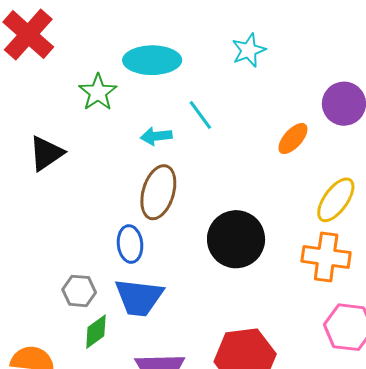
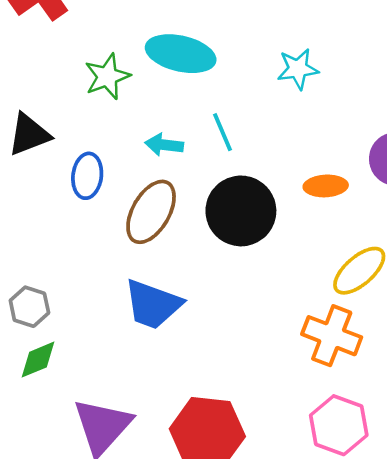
orange ellipse: (293, 139) -> (326, 186), turned 32
black circle: (236, 239) -> (241, 211), moved
blue ellipse: (130, 244) -> (87, 176), moved
blue trapezoid: (139, 297) -> (153, 304), moved

